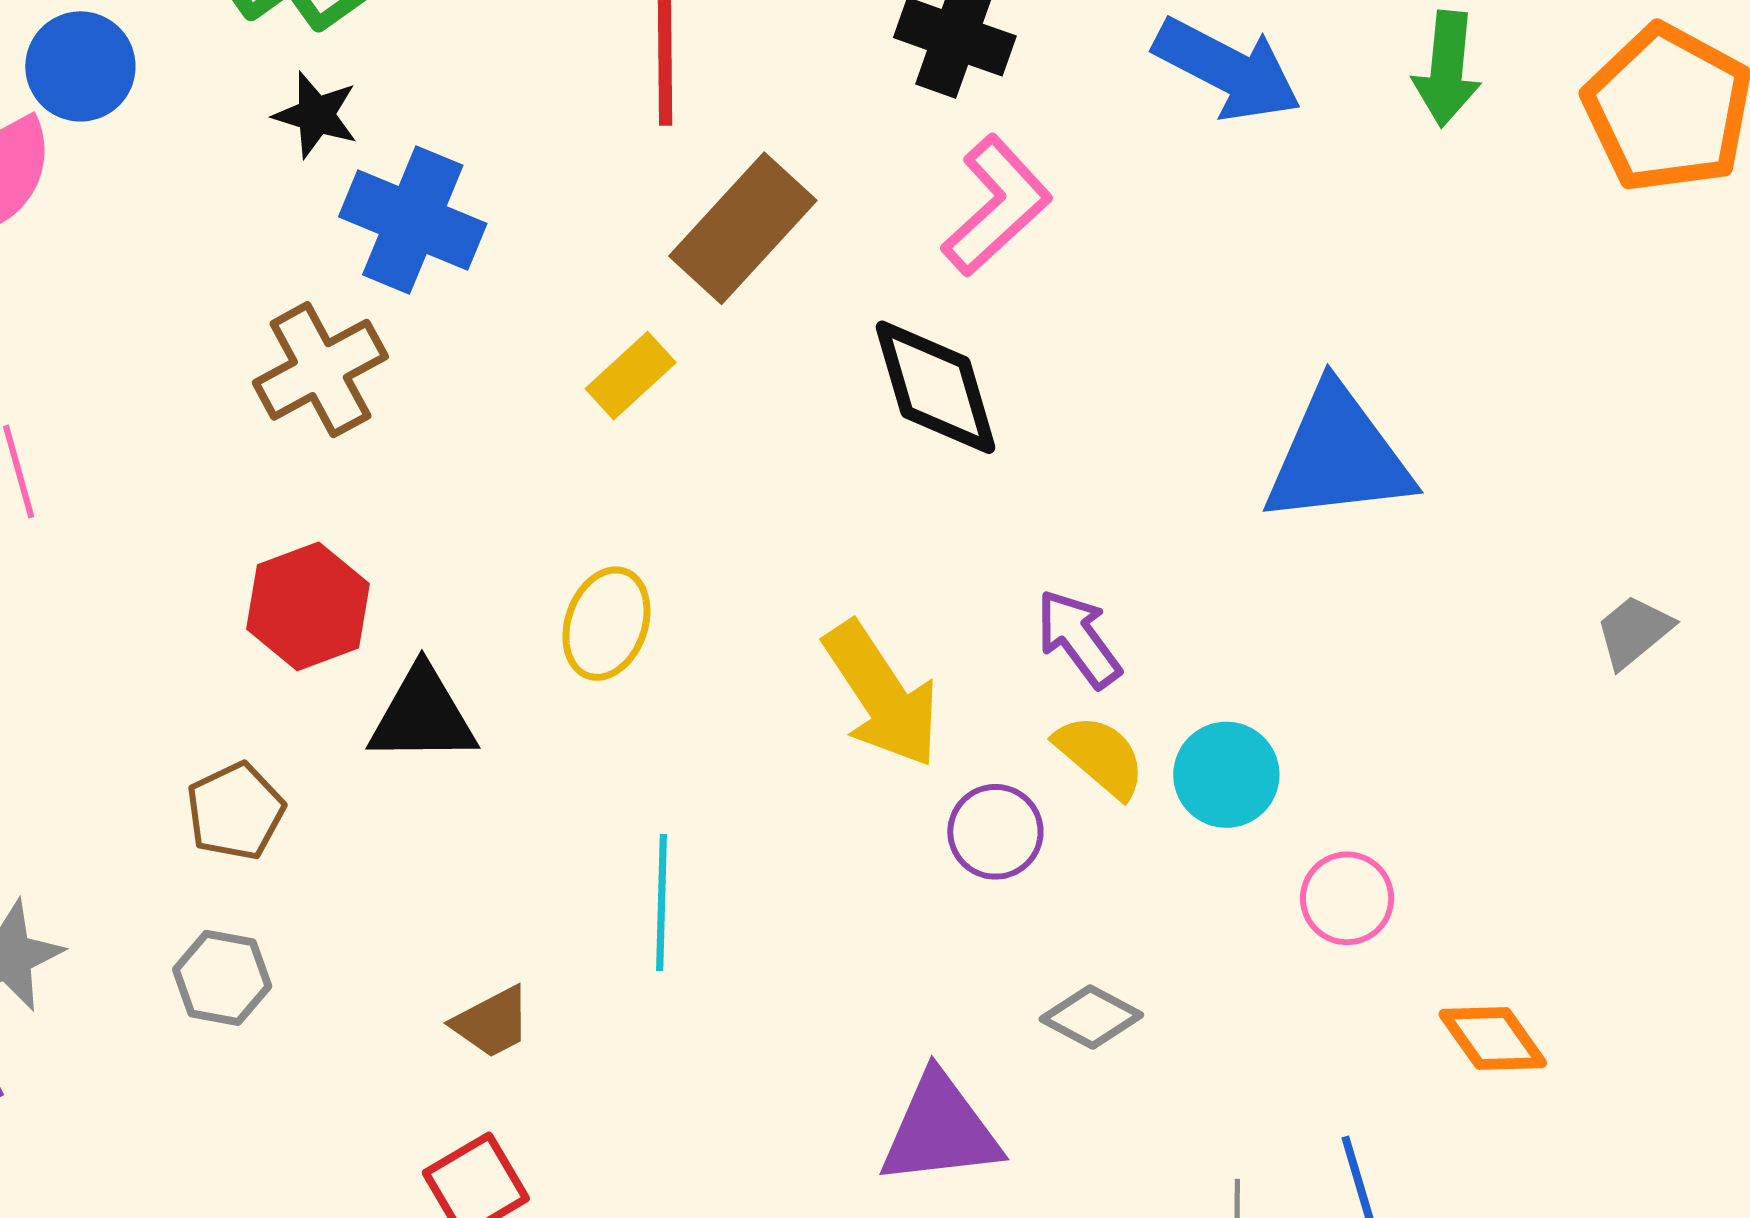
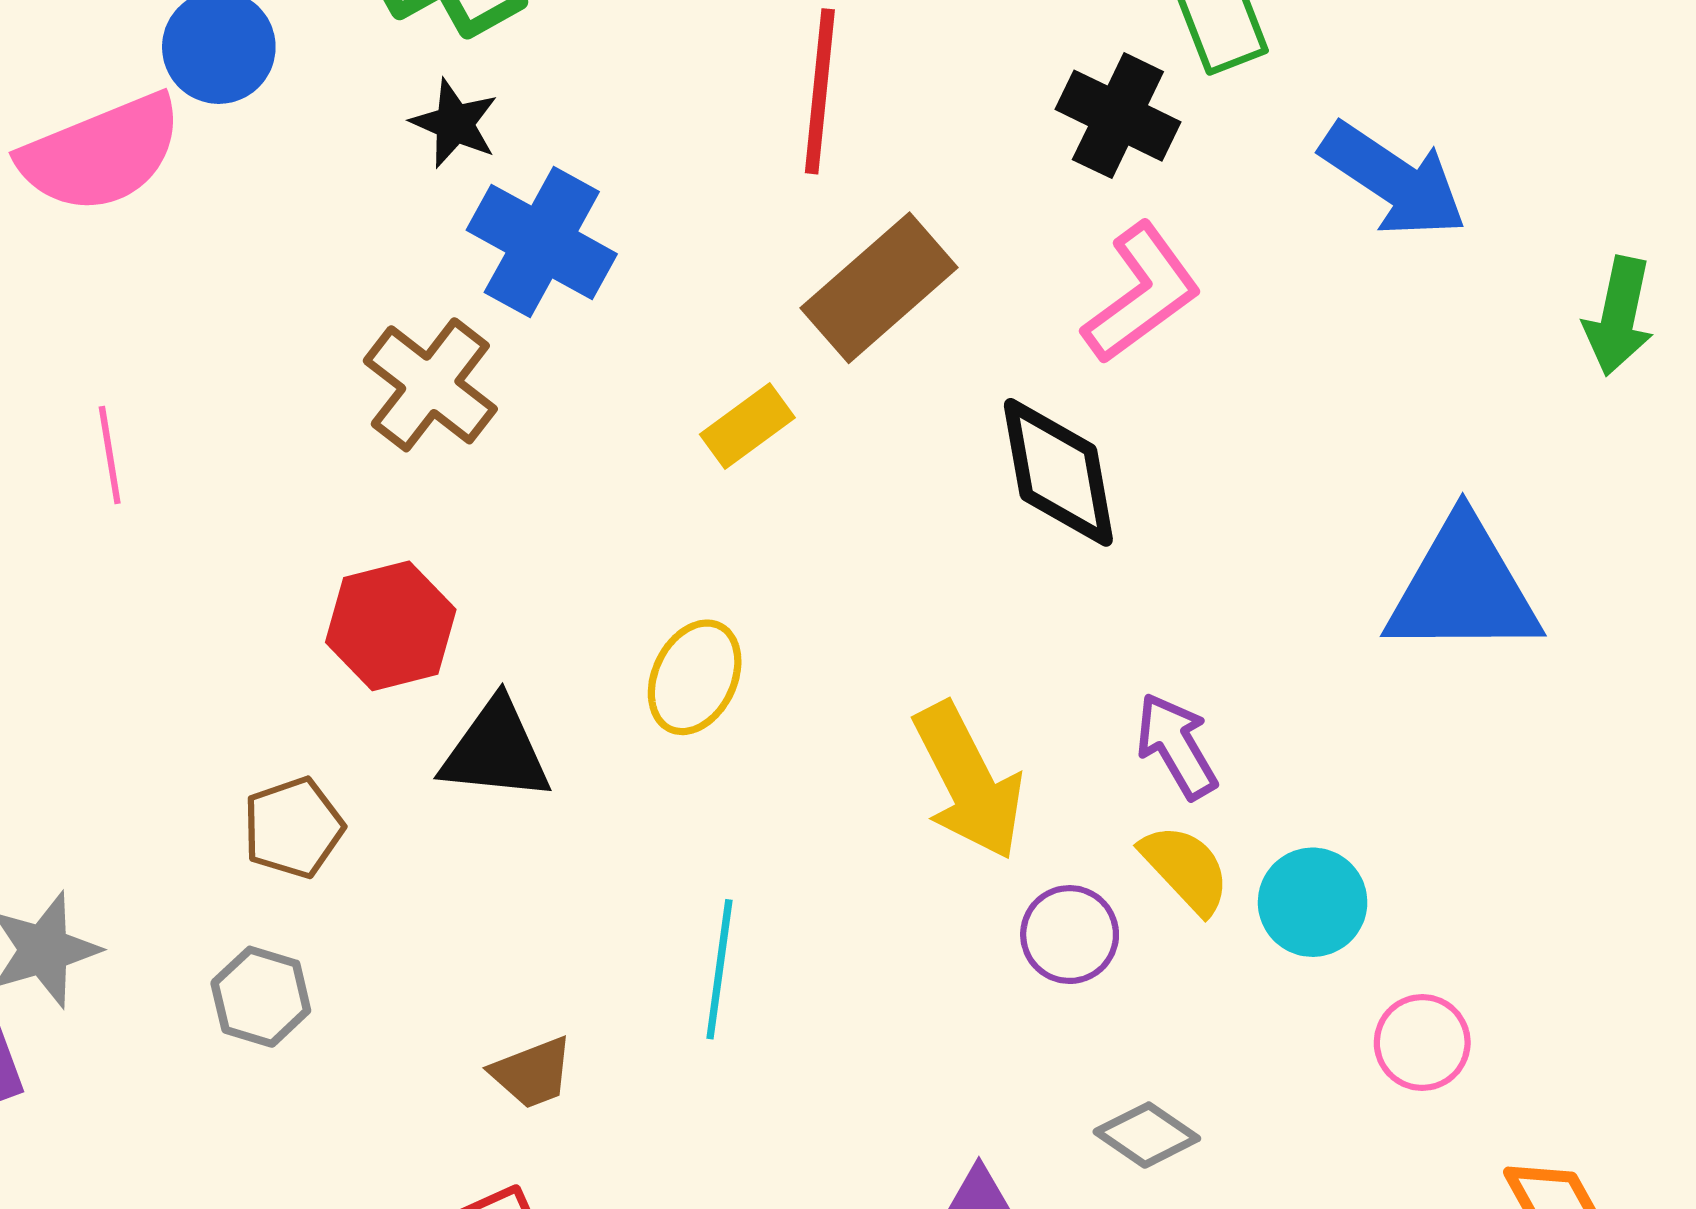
green arrow: (1447, 69) -> (1619, 316), moved
brown cross: (320, 370) -> (430, 385), turned -30

